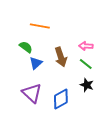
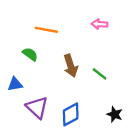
pink arrow: (86, 46) -> (100, 24), moved
blue triangle: (36, 63) -> (15, 84), moved, turned 32
black star: (87, 85) -> (115, 114), moved

